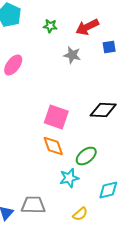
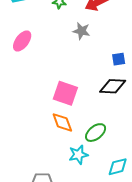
blue square: (109, 47) -> (119, 59), moved

